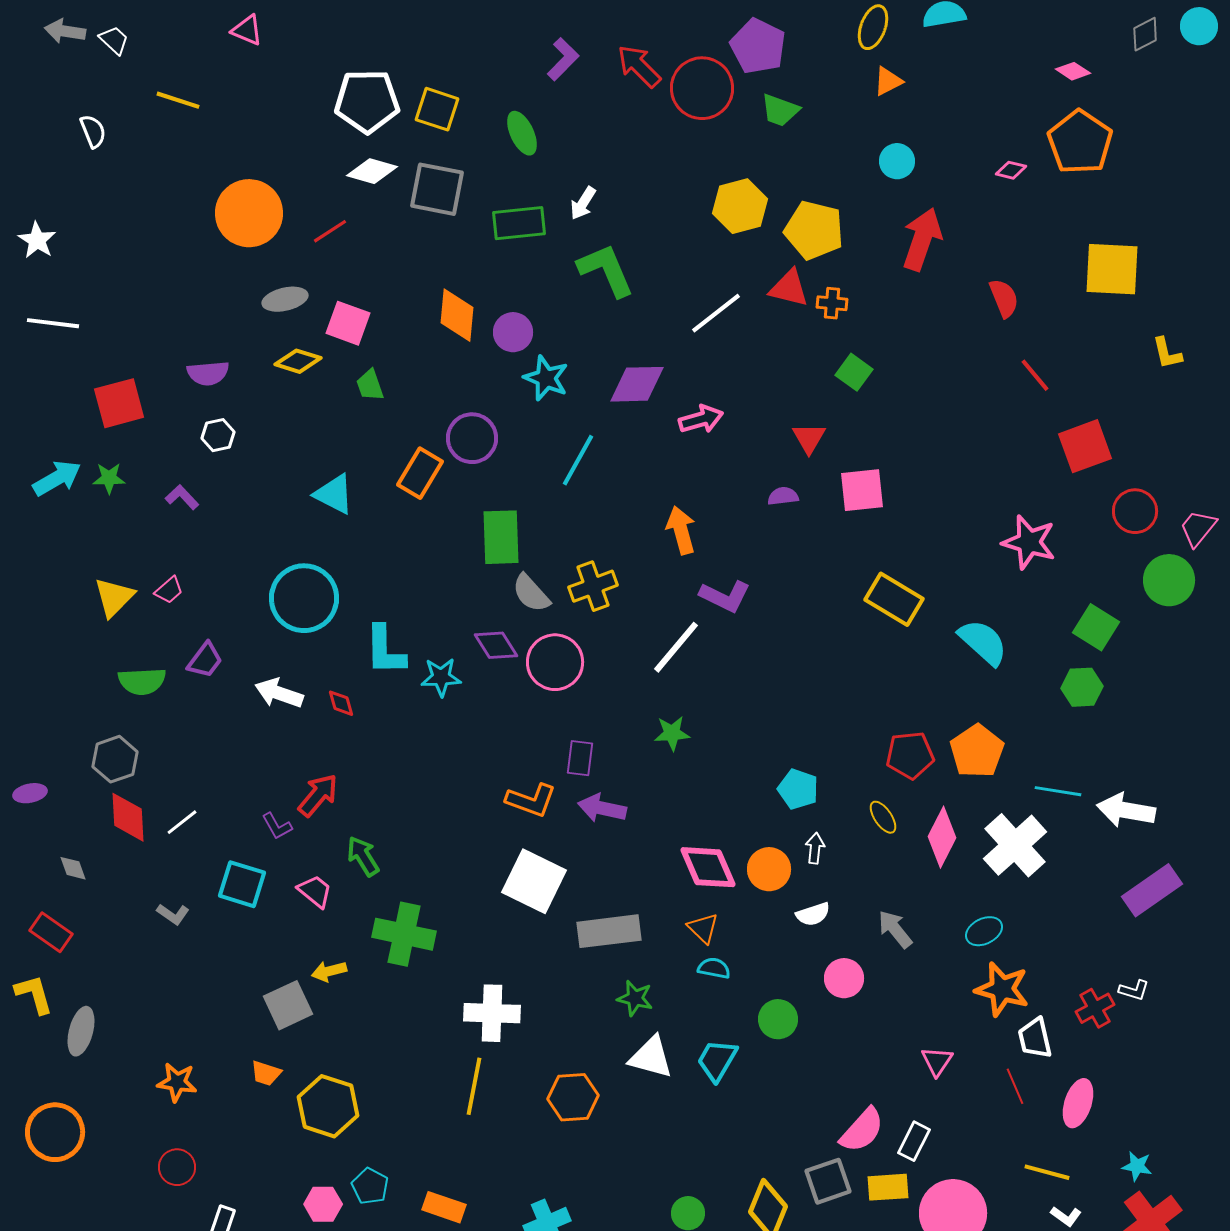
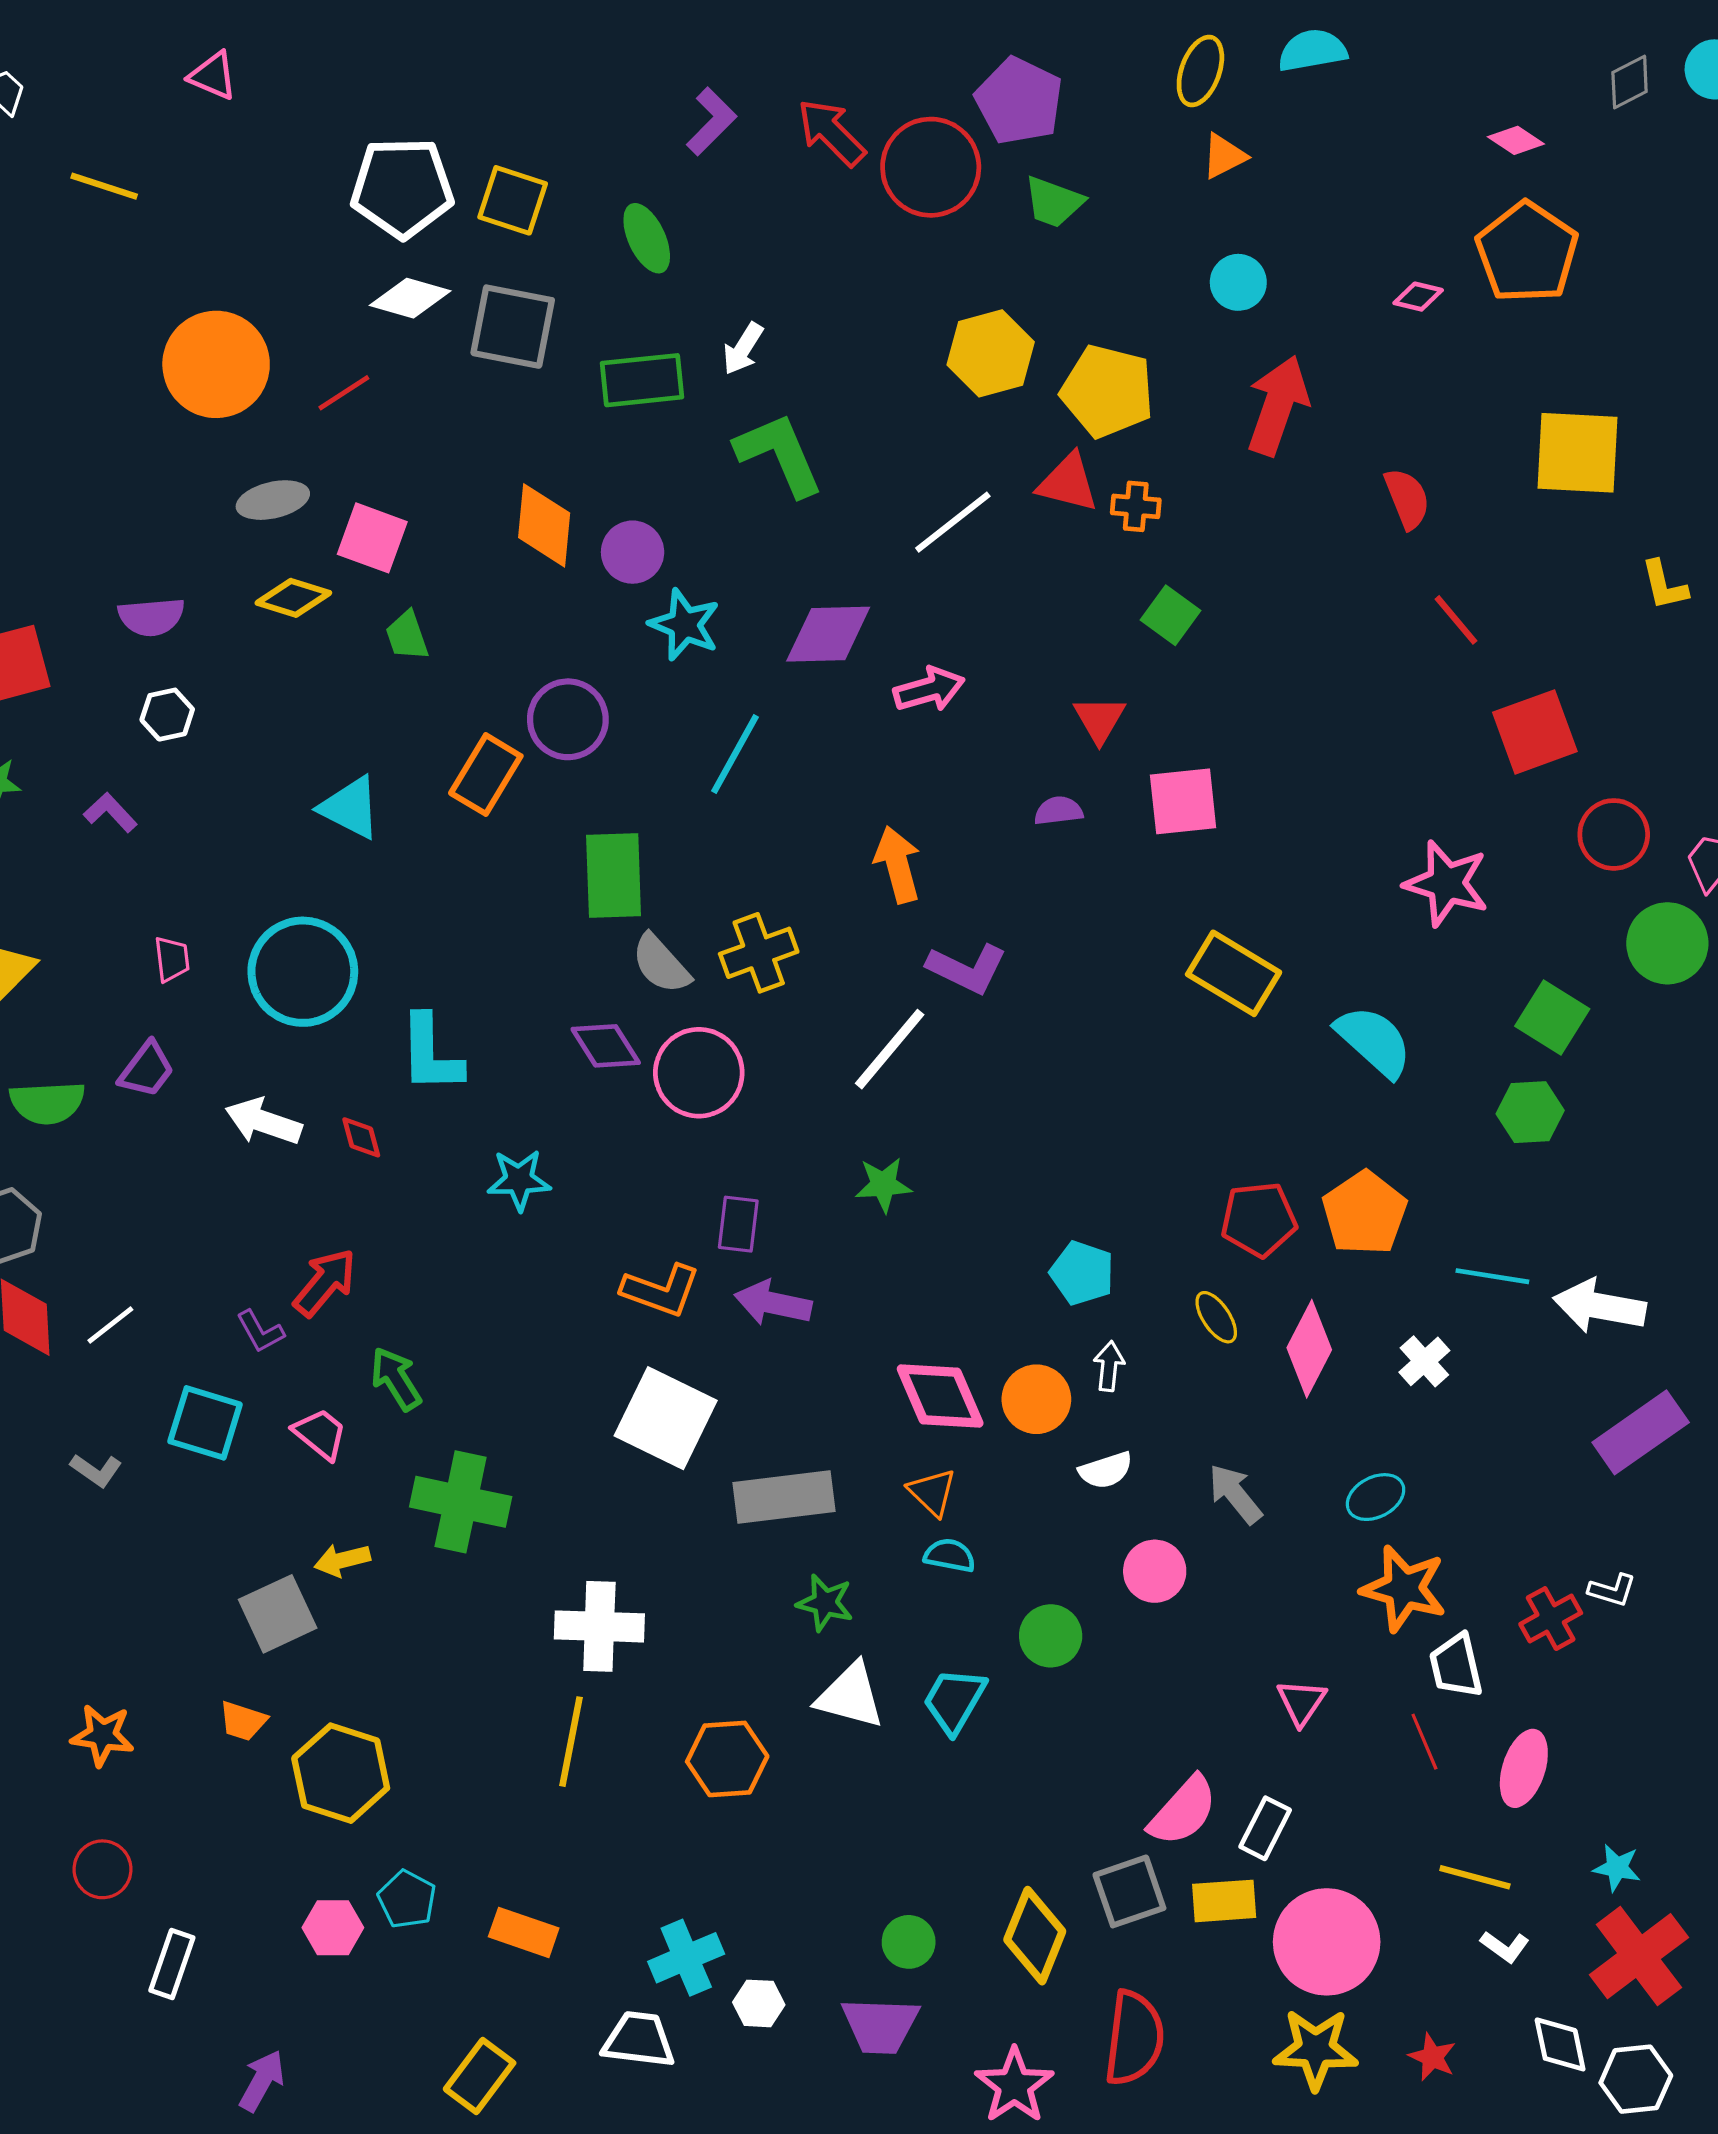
pink trapezoid: (169, 590) -> (172, 959), moved, turned -56
cyan star: (441, 677) -> (519, 1180), moved
white cross: (1015, 845) -> (1424, 1361), size x0.5

